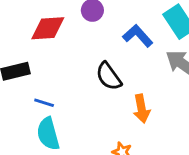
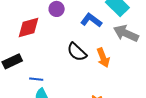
orange arrow: (141, 109) -> (103, 58), moved

